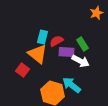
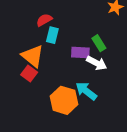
red semicircle: (57, 41) -> (44, 20), moved
orange triangle: (38, 54) -> (33, 56), moved

